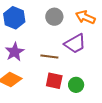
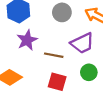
purple star: (15, 52) -> (27, 40), moved
green circle: (76, 85) -> (89, 72), moved

